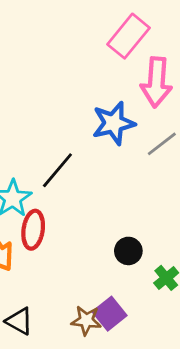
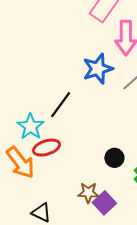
red ellipse: (33, 230) -> (46, 148), turned 68
brown star: (86, 320) -> (88, 193), moved

